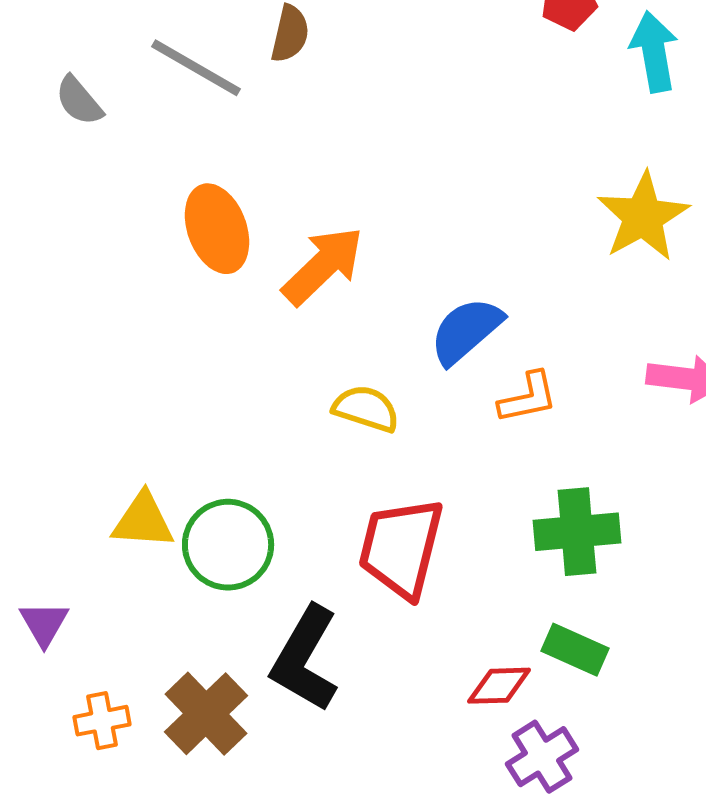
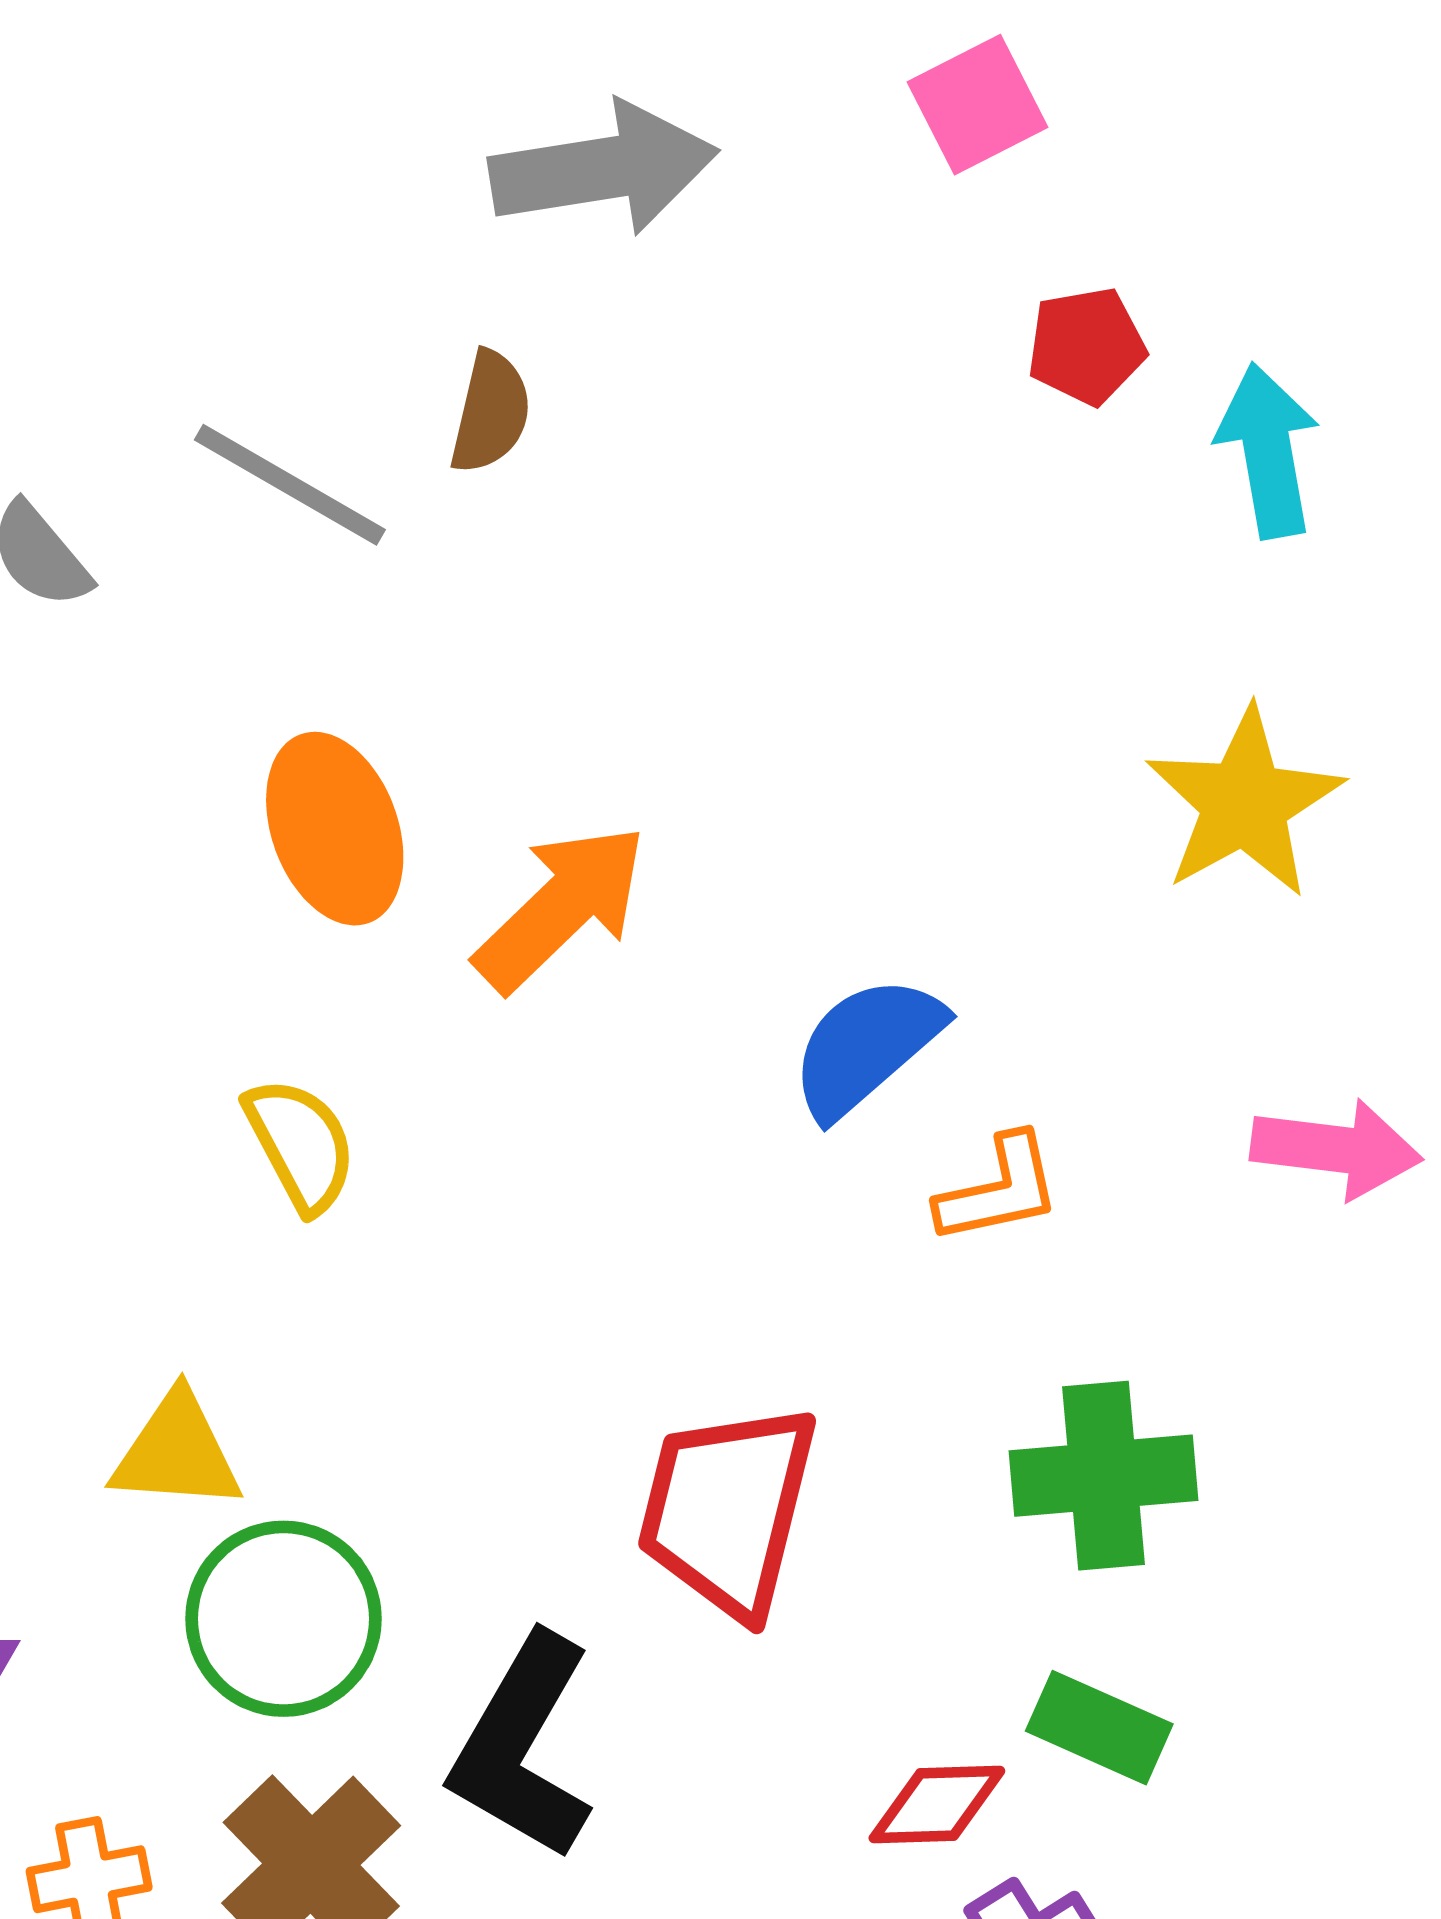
yellow semicircle: (366, 409) -> (301, 1145), moved, turned 44
green circle: (228, 545) -> (283, 1619), moved

